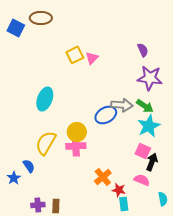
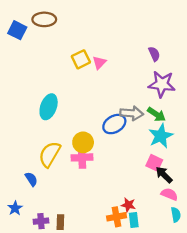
black arrow: (152, 162) -> (164, 175), turned -66
orange cross: (103, 177) -> (116, 217), moved, turned 30
blue star: (14, 178) -> (15, 208), moved
pink semicircle: (142, 180) -> (169, 194), moved

